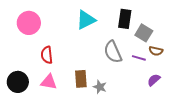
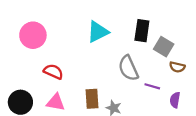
red semicircle: (47, 55) -> (53, 72), turned 120
purple line: (139, 58) -> (152, 86), moved
purple semicircle: (154, 80) -> (175, 100), turned -40

